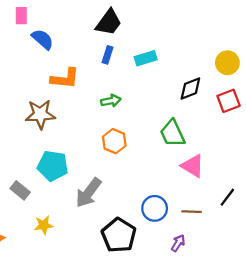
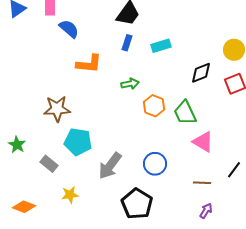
brown star: (40, 114) -> (57, 109), moved
orange hexagon: (114, 141) -> (154, 106), moved
blue circle: (155, 208) -> (155, 164), moved
purple arrow: (178, 243) -> (206, 211), moved

